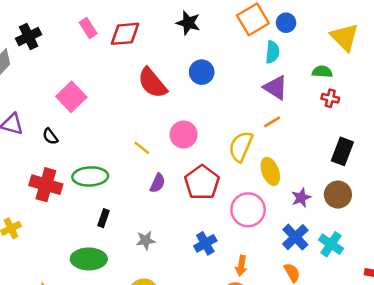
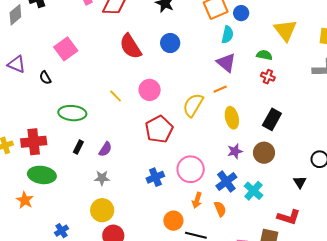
yellow ellipse: (270, 171) -> (232, 118), moved
purple semicircle: (158, 183) -> (105, 149), moved
red cross: (46, 185) -> (34, 142), moved, turned -30
pink circle: (248, 210) -> (191, 169), moved
gray star: (146, 240) -> (102, 178), moved
green ellipse: (89, 259) -> (42, 175), moved
orange arrow: (241, 266) -> (197, 200), moved

